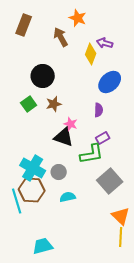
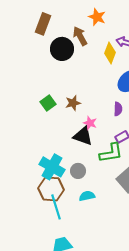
black circle: (43, 76) -> (62, 49), moved
cyan line: (17, 201) -> (56, 207), moved

